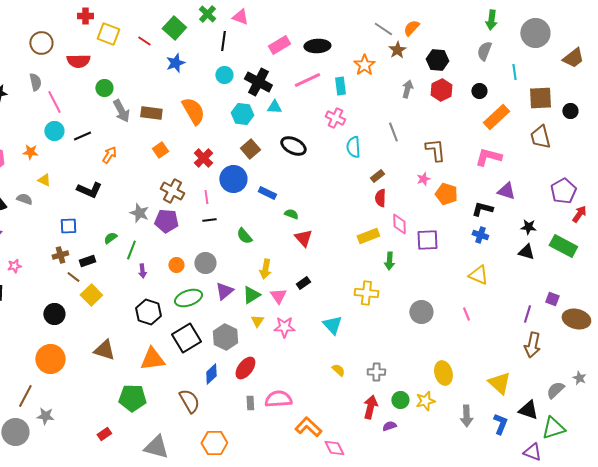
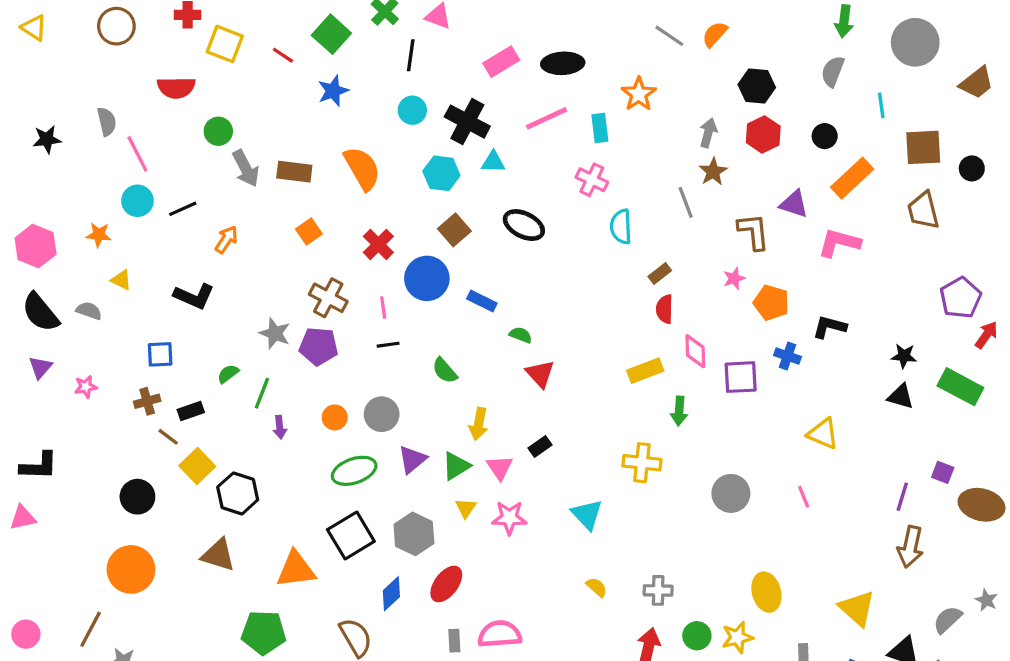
brown circle: (41, 43) -> (116, 26), moved
brown star: (397, 50) -> (713, 172), moved
purple triangle: (506, 191) -> (794, 204), moved
blue cross: (480, 235) -> (787, 356), moved
pink star: (14, 266) -> (86, 387), moved
black hexagon: (148, 312) -> (238, 493), moved

